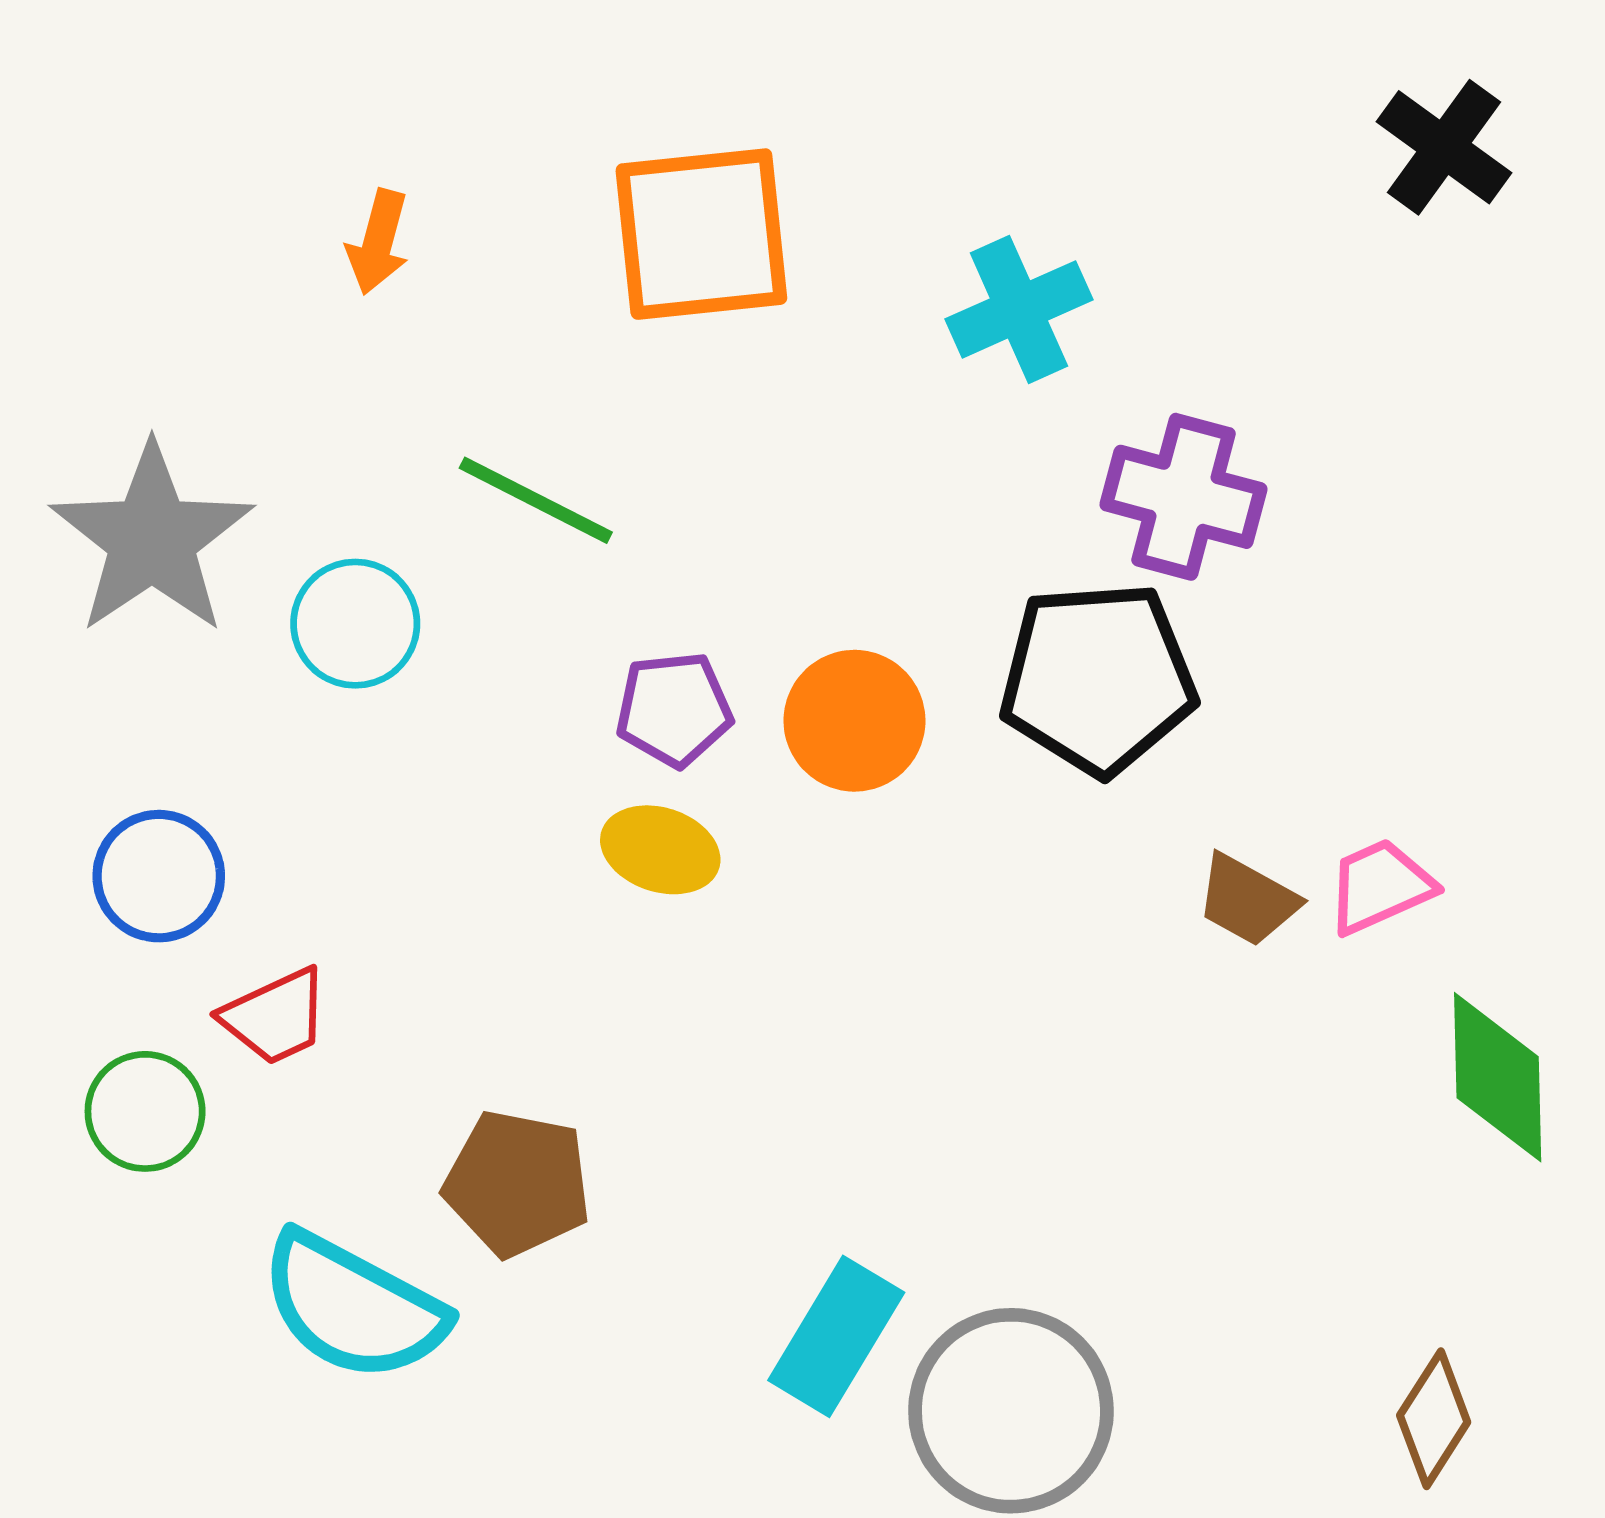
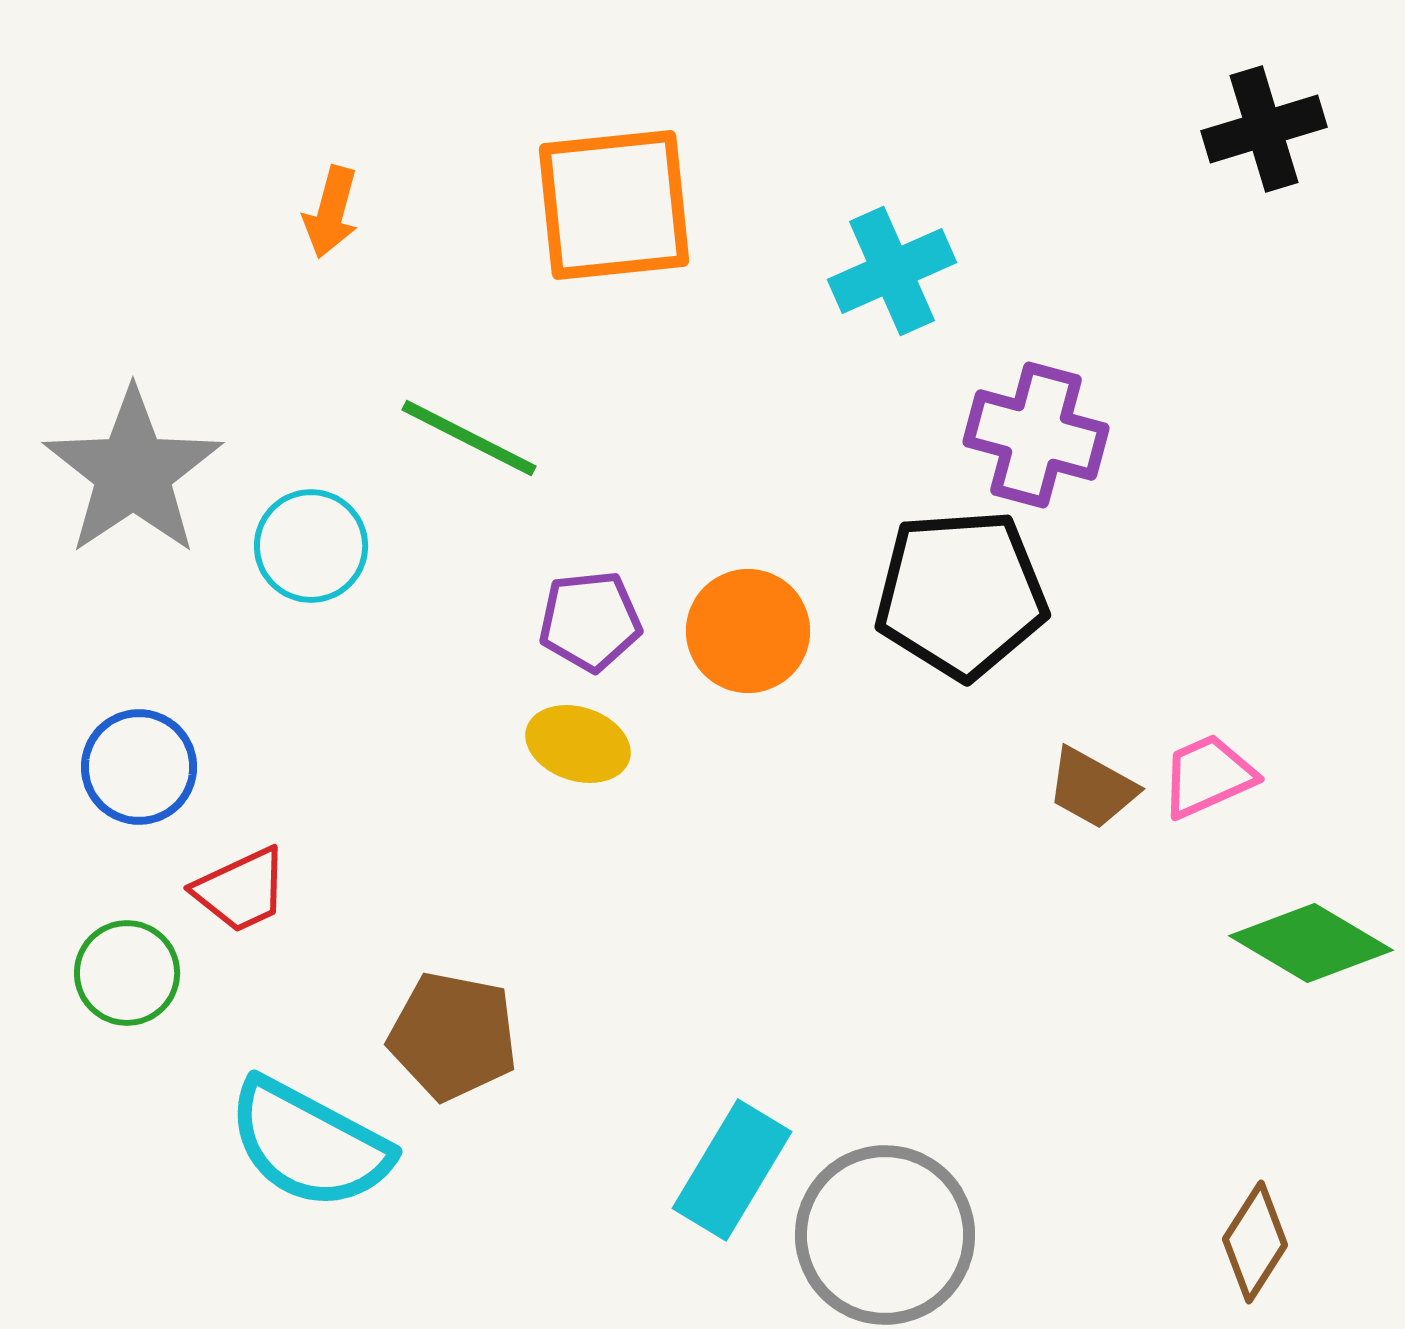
black cross: (1444, 147) -> (1264, 129), turned 37
green diamond: (1498, 1077) -> (1311, 943), turned -58

